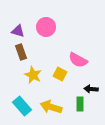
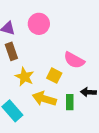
green rectangle: (80, 104) -> (70, 102), moved
yellow arrow: (51, 107) -> (44, 99), moved

